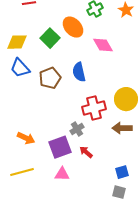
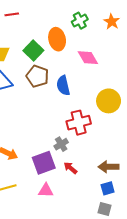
orange ellipse: (73, 27) -> (57, 39), turned 30
brown pentagon: (50, 78) -> (37, 76), moved, turned -30
yellow circle: (126, 99) -> (109, 101), moved
brown arrow: (122, 128) -> (109, 167), moved

